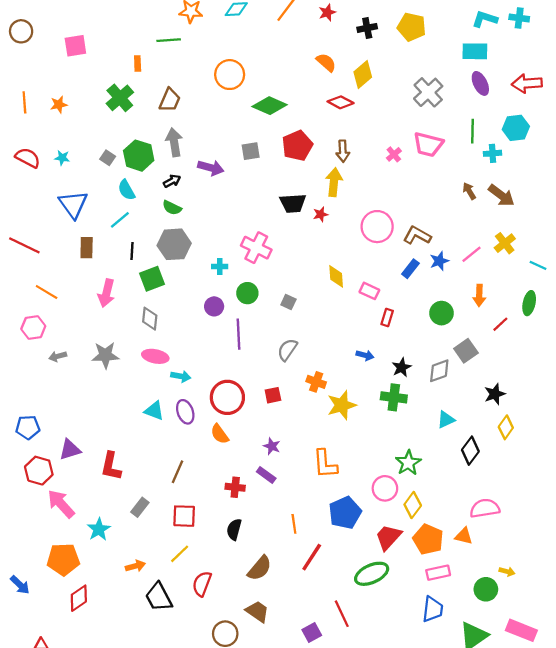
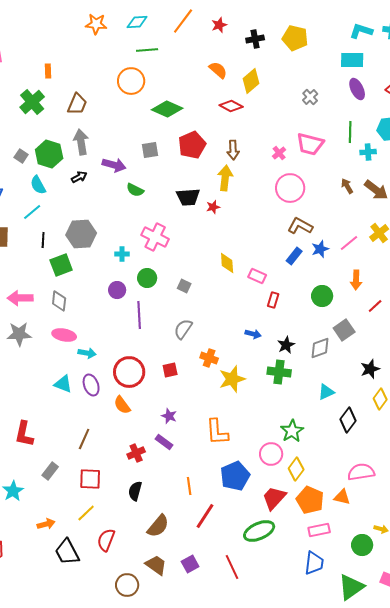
green line: (169, 40) -> (147, 50), moved
gray cross: (428, 92) -> (310, 97), size x0.6
green semicircle: (172, 208) -> (135, 190), moved
pink circle: (377, 227) -> (290, 188), moved
pink arrow: (106, 293) -> (20, 298), moved, turned 75
red cross: (235, 487) -> (136, 453), turned -30
purple square: (312, 633) -> (190, 564), moved

